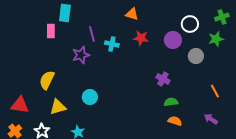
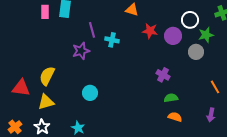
pink rectangle: (51, 31) -> (45, 12), moved
red star: (141, 38) -> (150, 31), moved
green star: (216, 39) -> (206, 35), moved
red triangle: (20, 105) -> (21, 88), moved
yellow triangle: (58, 107) -> (46, 102), moved
purple arrow: (211, 119) -> (211, 115), turned -112

